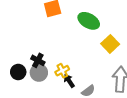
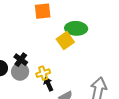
green ellipse: (89, 21) -> (76, 28), turned -35
yellow square: (110, 44) -> (65, 41), moved

